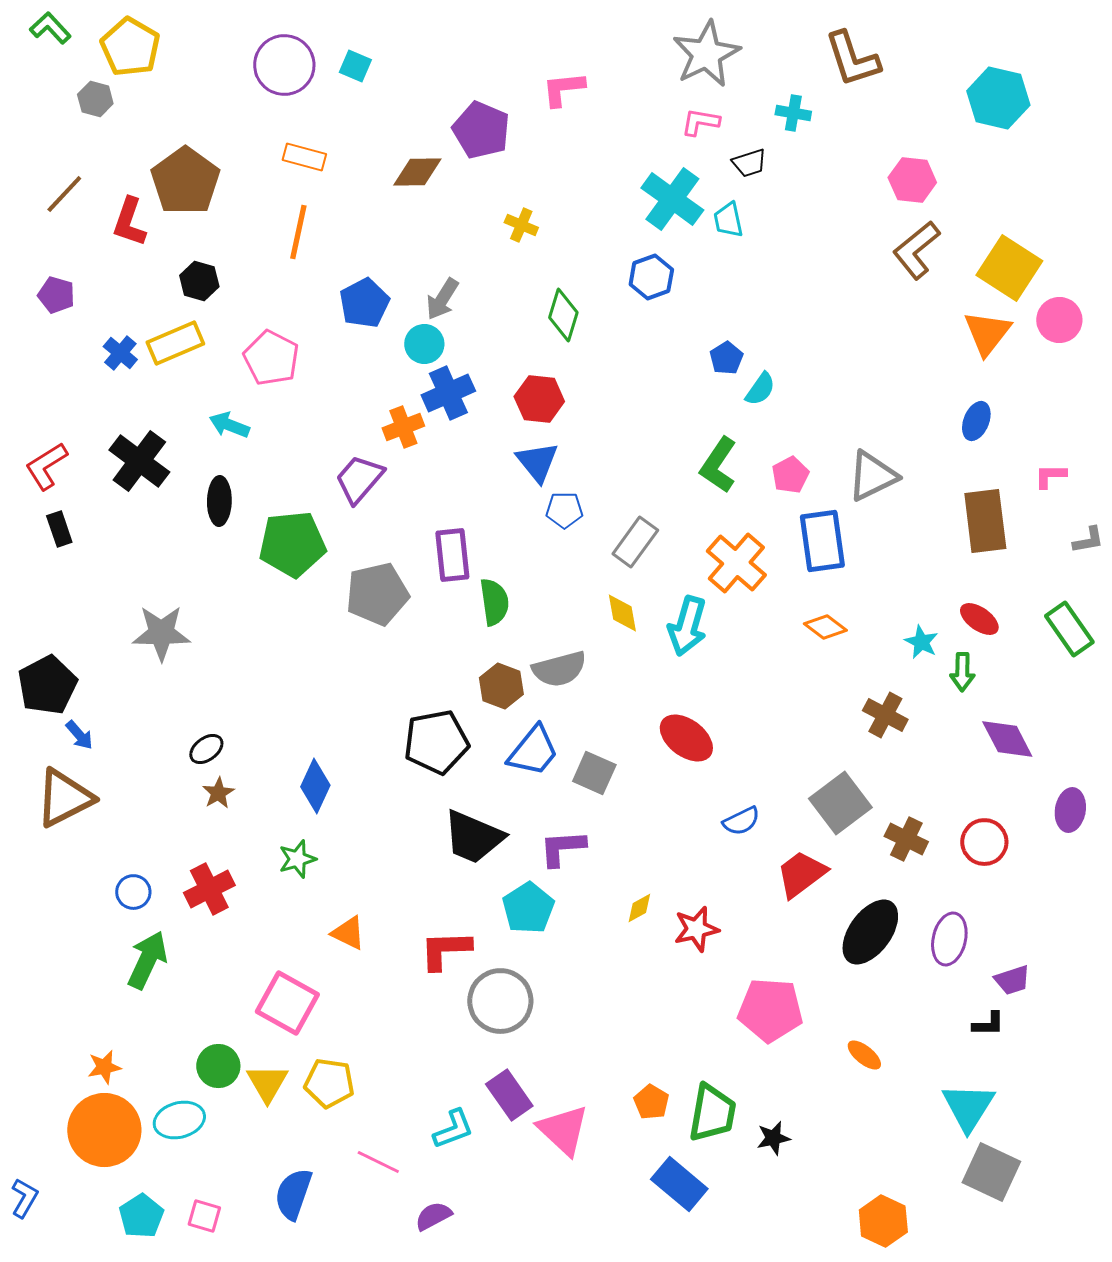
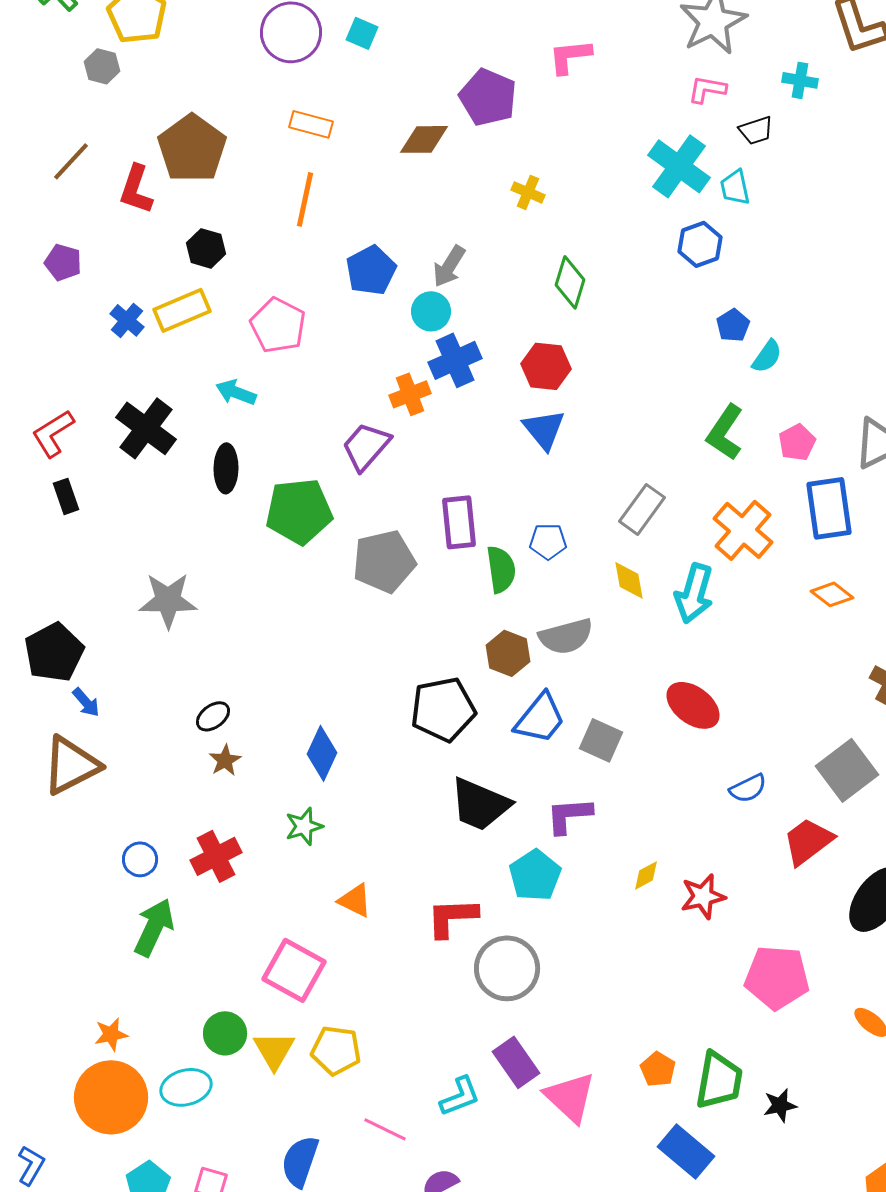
blue hexagon: (651, 277) -> (700, 244), moved
blue pentagon: (564, 510) -> (548, 541), moved

